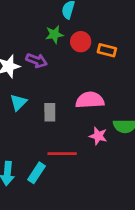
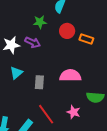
green star: (54, 34) -> (40, 22), moved
pink star: (98, 136) -> (74, 112), moved
red line: (62, 154) -> (46, 114), turned 50

